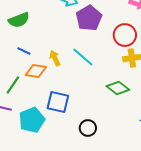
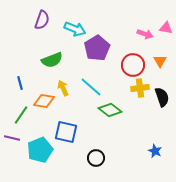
green semicircle: (19, 20) -> (52, 60), moved
blue line: (24, 51) -> (20, 83), moved, turned 48
green diamond: (118, 88) -> (110, 110), moved

